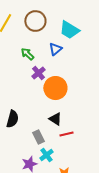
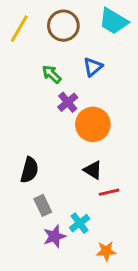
cyan trapezoid: (69, 30) -> (113, 21), moved
gray rectangle: (38, 137) -> (43, 205), moved

